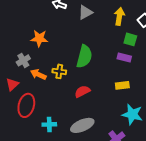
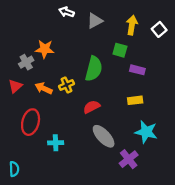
green square: (130, 39) -> (120, 50), moved
gray cross: (23, 60) -> (26, 62), moved
yellow cross: (59, 71) -> (66, 85), turned -32
red triangle: (12, 84) -> (15, 86), moved
gray ellipse: (82, 125) -> (104, 136), moved, turned 70

